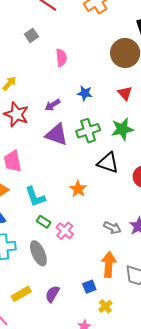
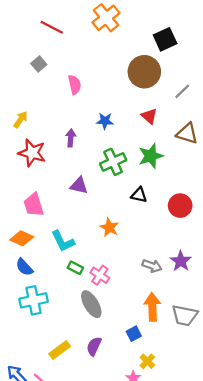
purple arrow: (52, 105) -> (71, 138), turned 133
purple triangle: (57, 135) -> (79, 186), moved, size x0.7
black triangle: (108, 163) -> (139, 195), size x0.7
gray ellipse: (38, 253) -> (91, 304), moved
yellow cross: (105, 306) -> (147, 361), moved

